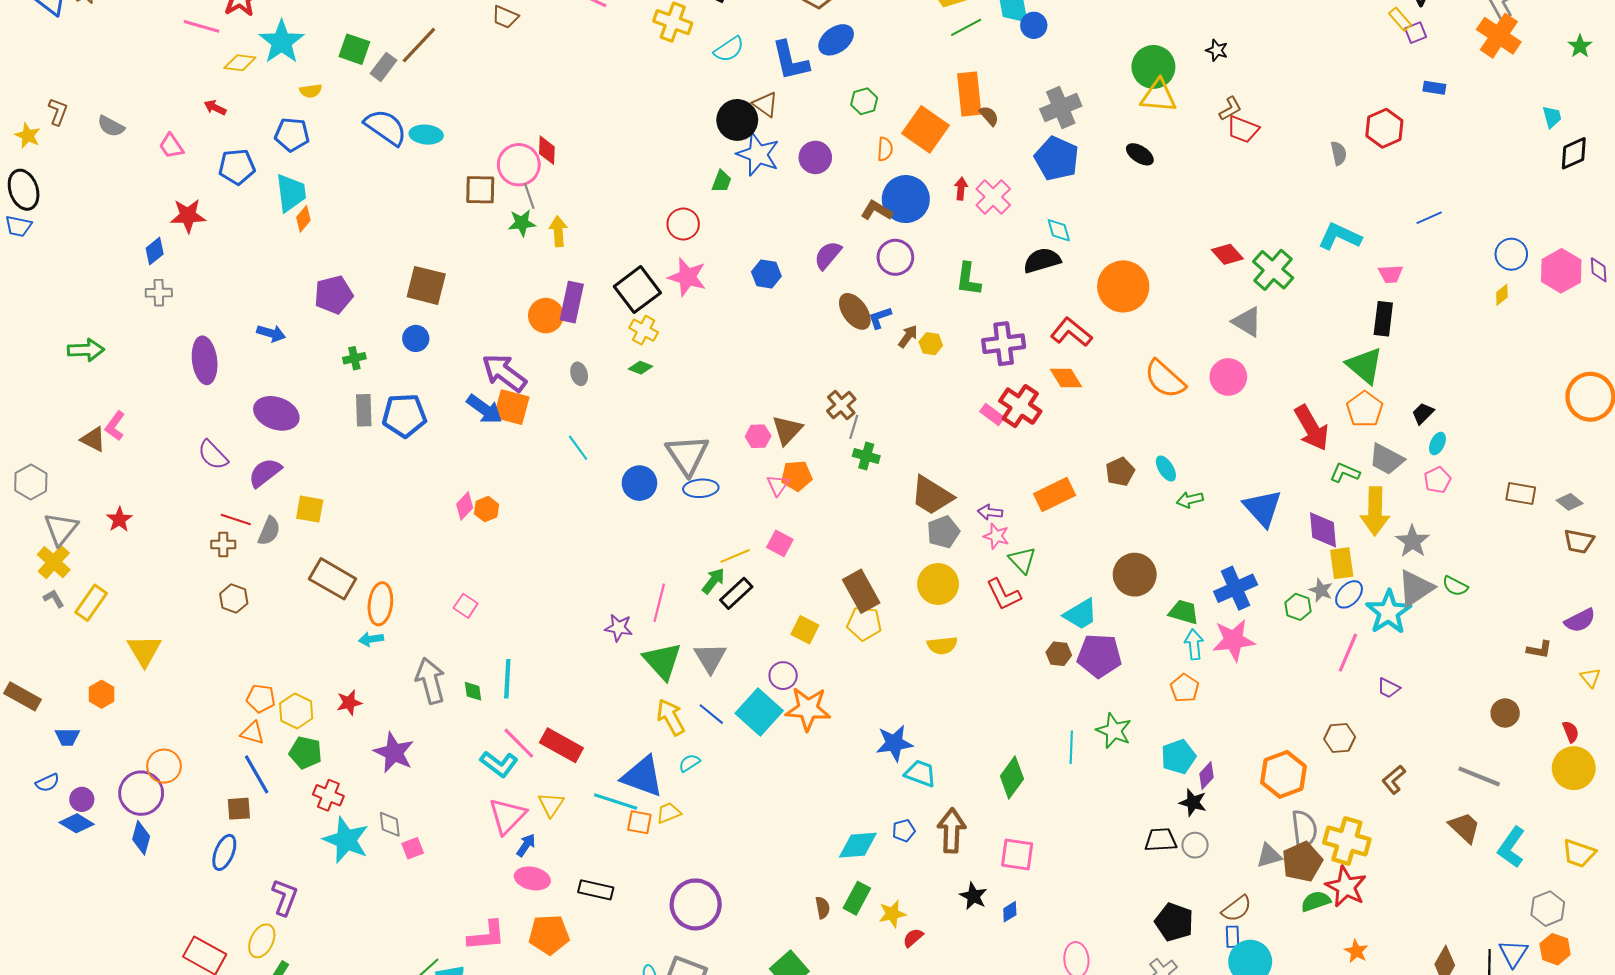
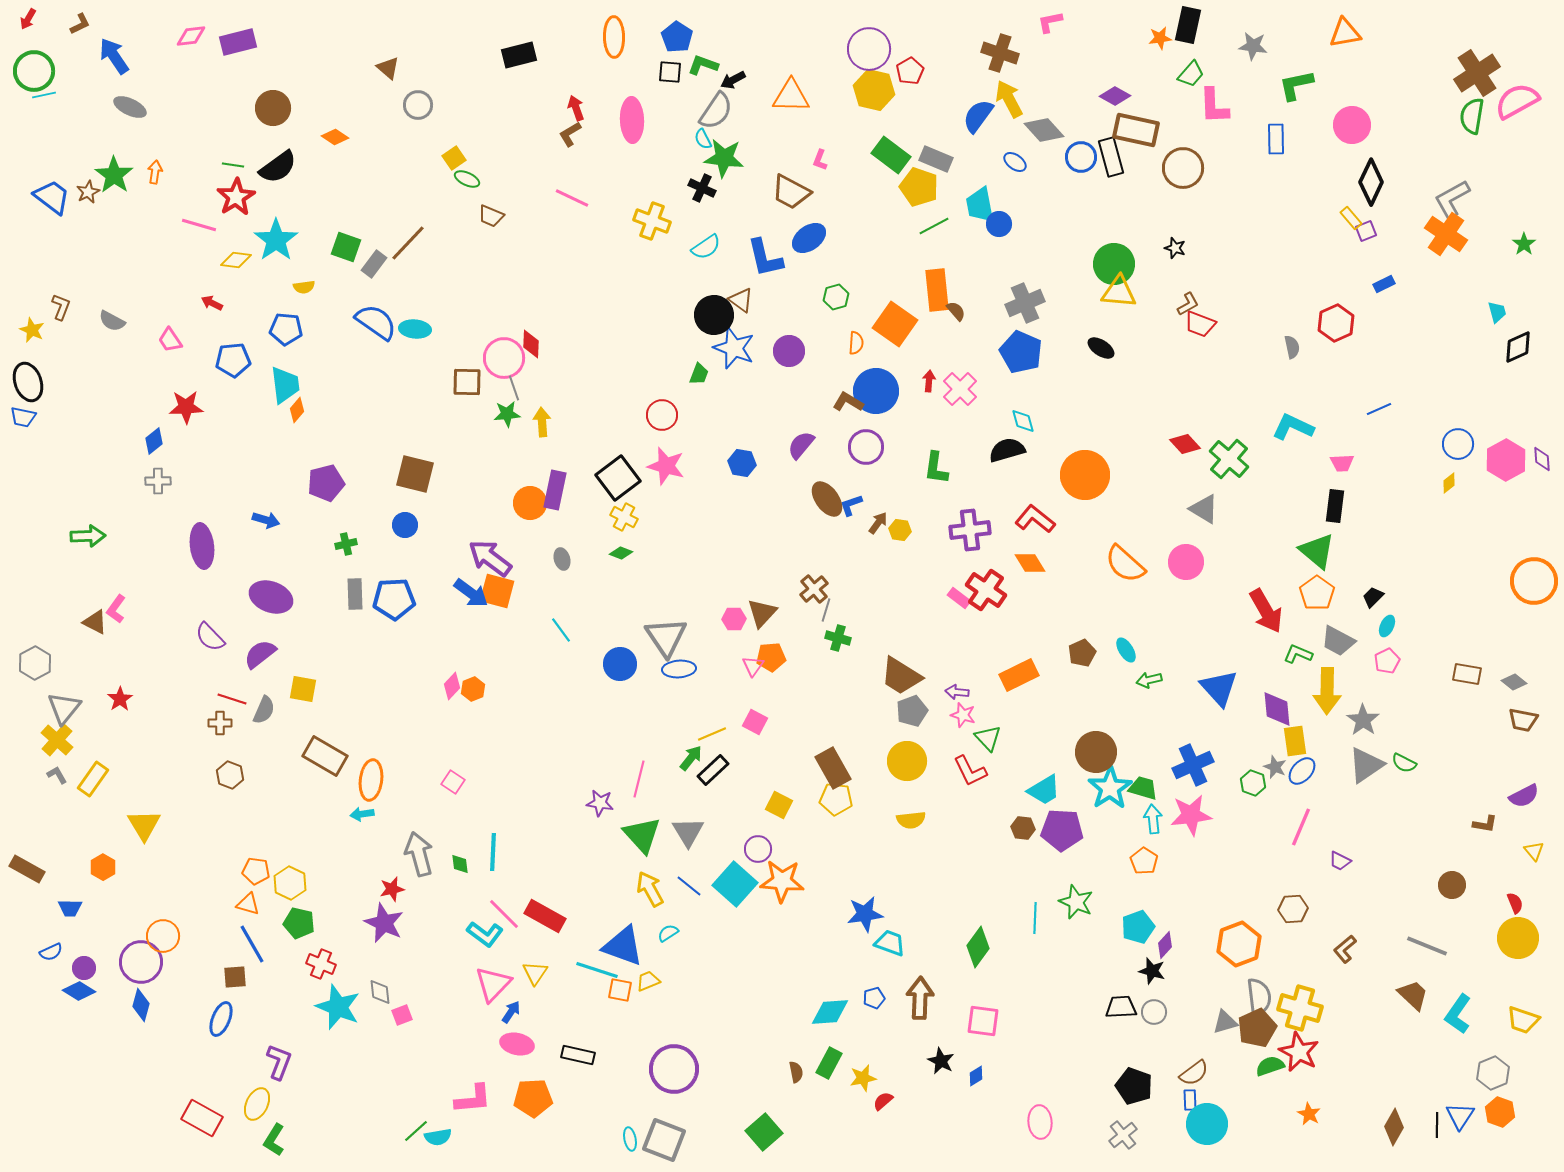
blue rectangle: (1434, 88) -> (1384, 284), turned -35
cyan star: (1389, 612) -> (1110, 788), moved
red star: (349, 703) -> (392, 889), moved

